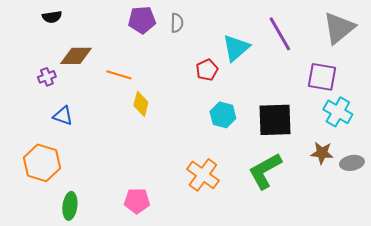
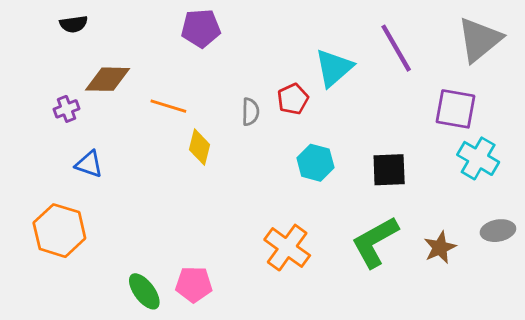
gray semicircle: (177, 23) -> (250, 112), moved
black square: (275, 120) -> (389, 170), size x0.7
brown star: (322, 153) -> (440, 248), moved, turned -30
green ellipse: (70, 206) -> (144, 291), moved, turned -44

